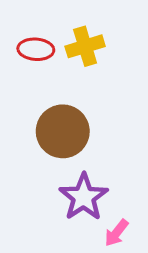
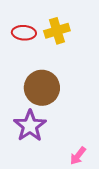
purple star: (84, 197) -> (30, 126), moved

